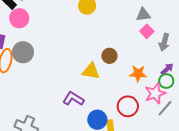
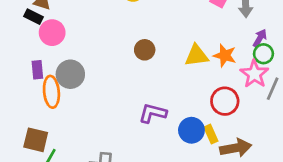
brown circle: (109, 56) -> (145, 50), moved
yellow triangle: (91, 71) -> (197, 56), moved
orange star: (138, 74) -> (225, 55), turned 30

